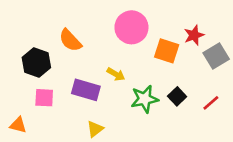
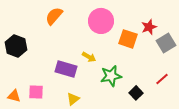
orange semicircle: (70, 40) -> (54, 16), moved, turned 84
black hexagon: (36, 63) -> (16, 46), moved
black square: (177, 96) -> (136, 93), moved
pink square: (44, 98) -> (36, 92), moved

